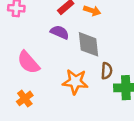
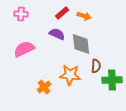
pink semicircle: (28, 62) -> (24, 49), moved, turned 105
orange cross: (25, 98) -> (44, 87), moved

